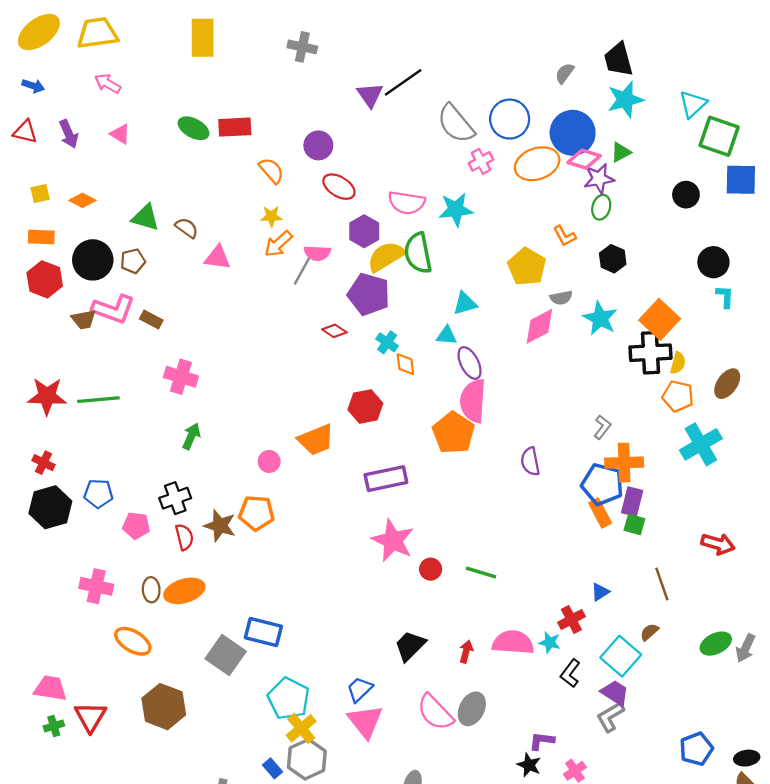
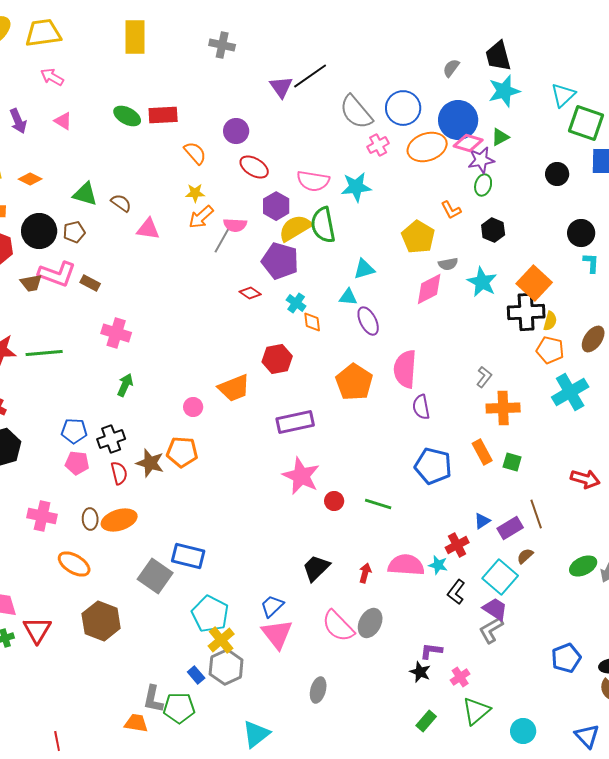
pink semicircle: (473, 401) -> (405, 369), moved
blue pentagon: (602, 484) -> (433, 466), moved
blue pentagon: (98, 494) -> (74, 431), moved
purple rectangle: (632, 502) -> (510, 528), moved, turned 45

